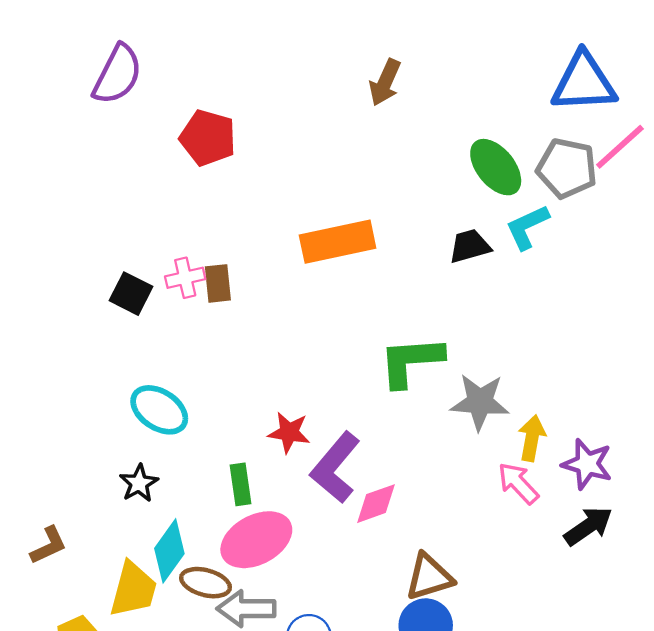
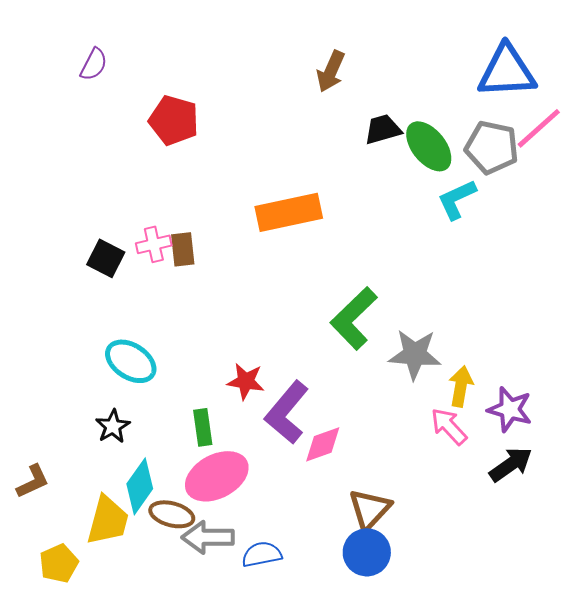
purple semicircle: (117, 75) -> (94, 64), size x0.6
black trapezoid: (470, 246) -> (383, 129), moved
green L-shape: (411, 361) -> (354, 318), turned -40
brown triangle: (429, 577) -> (370, 509), turned -30

